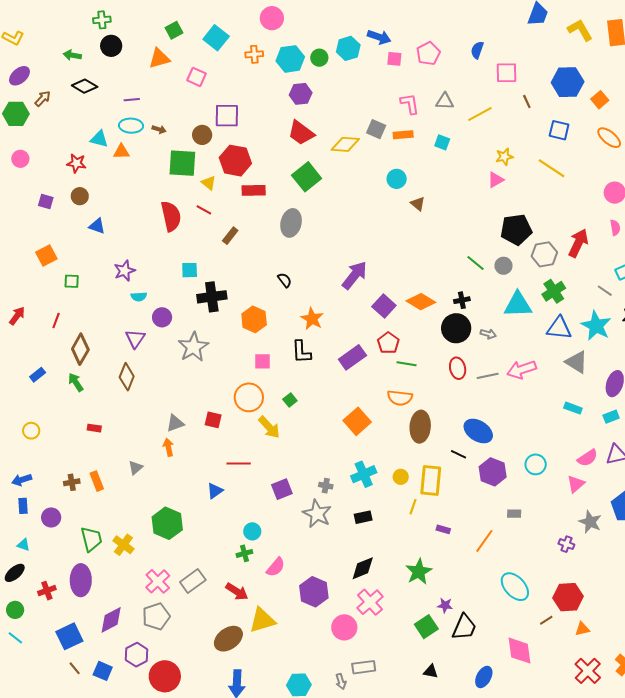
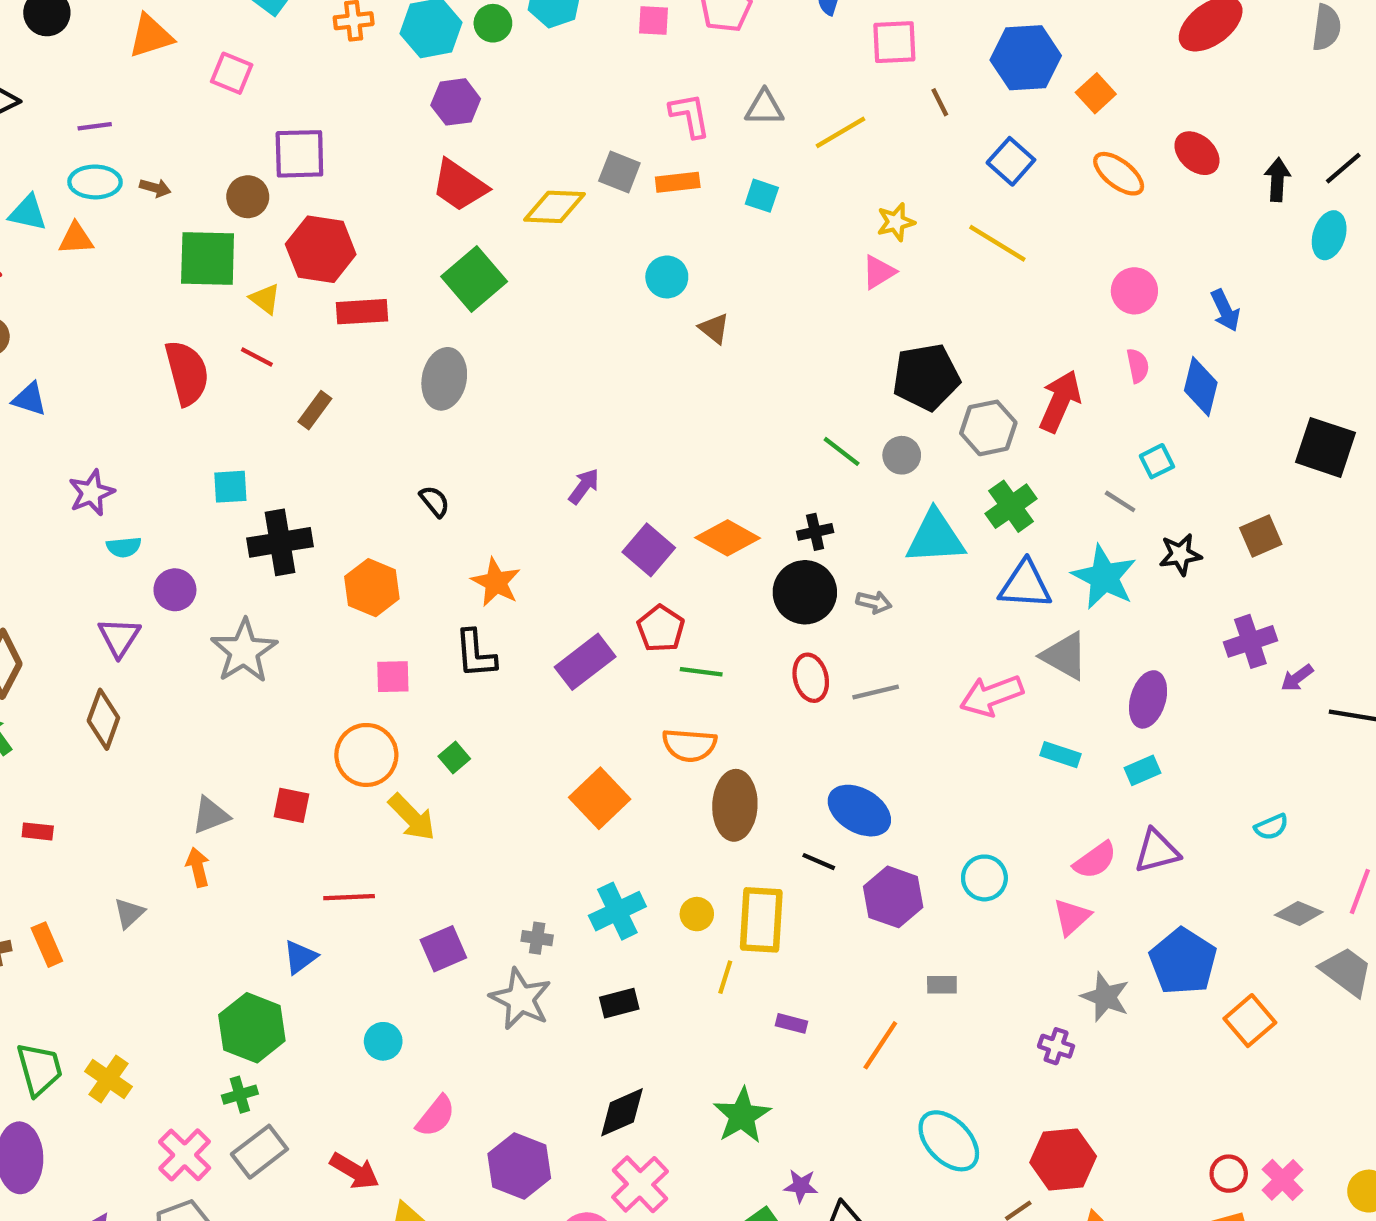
blue square: (559, 130) -> (1011, 161), turned 30
purple arrow: (355, 275) -> (584, 486), size x0.6
pink arrow: (522, 370) -> (991, 696), moved
green hexagon: (167, 523) -> (252, 1028), moved
green cross: (244, 553) -> (240, 1095), moved

